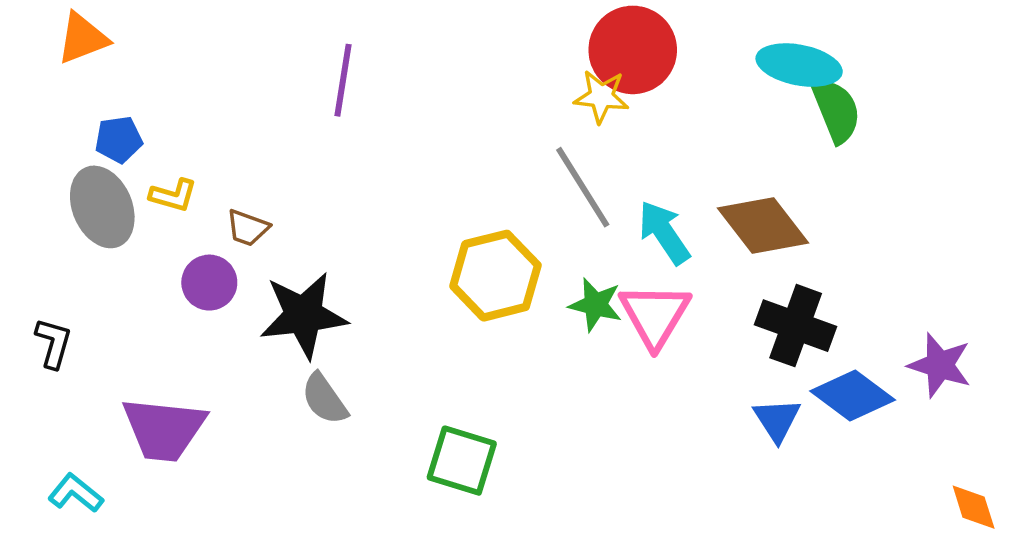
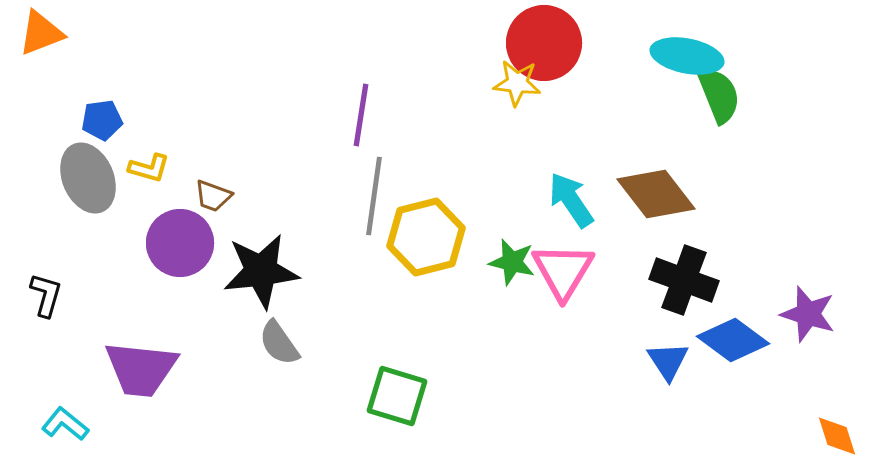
orange triangle: (83, 38) -> (41, 33), moved
purple line: (343, 80) -> (361, 115), moved
gray line: (583, 187) -> (374, 196), moved, turned 40
purple circle: (209, 283) -> (180, 243), size x1.4

